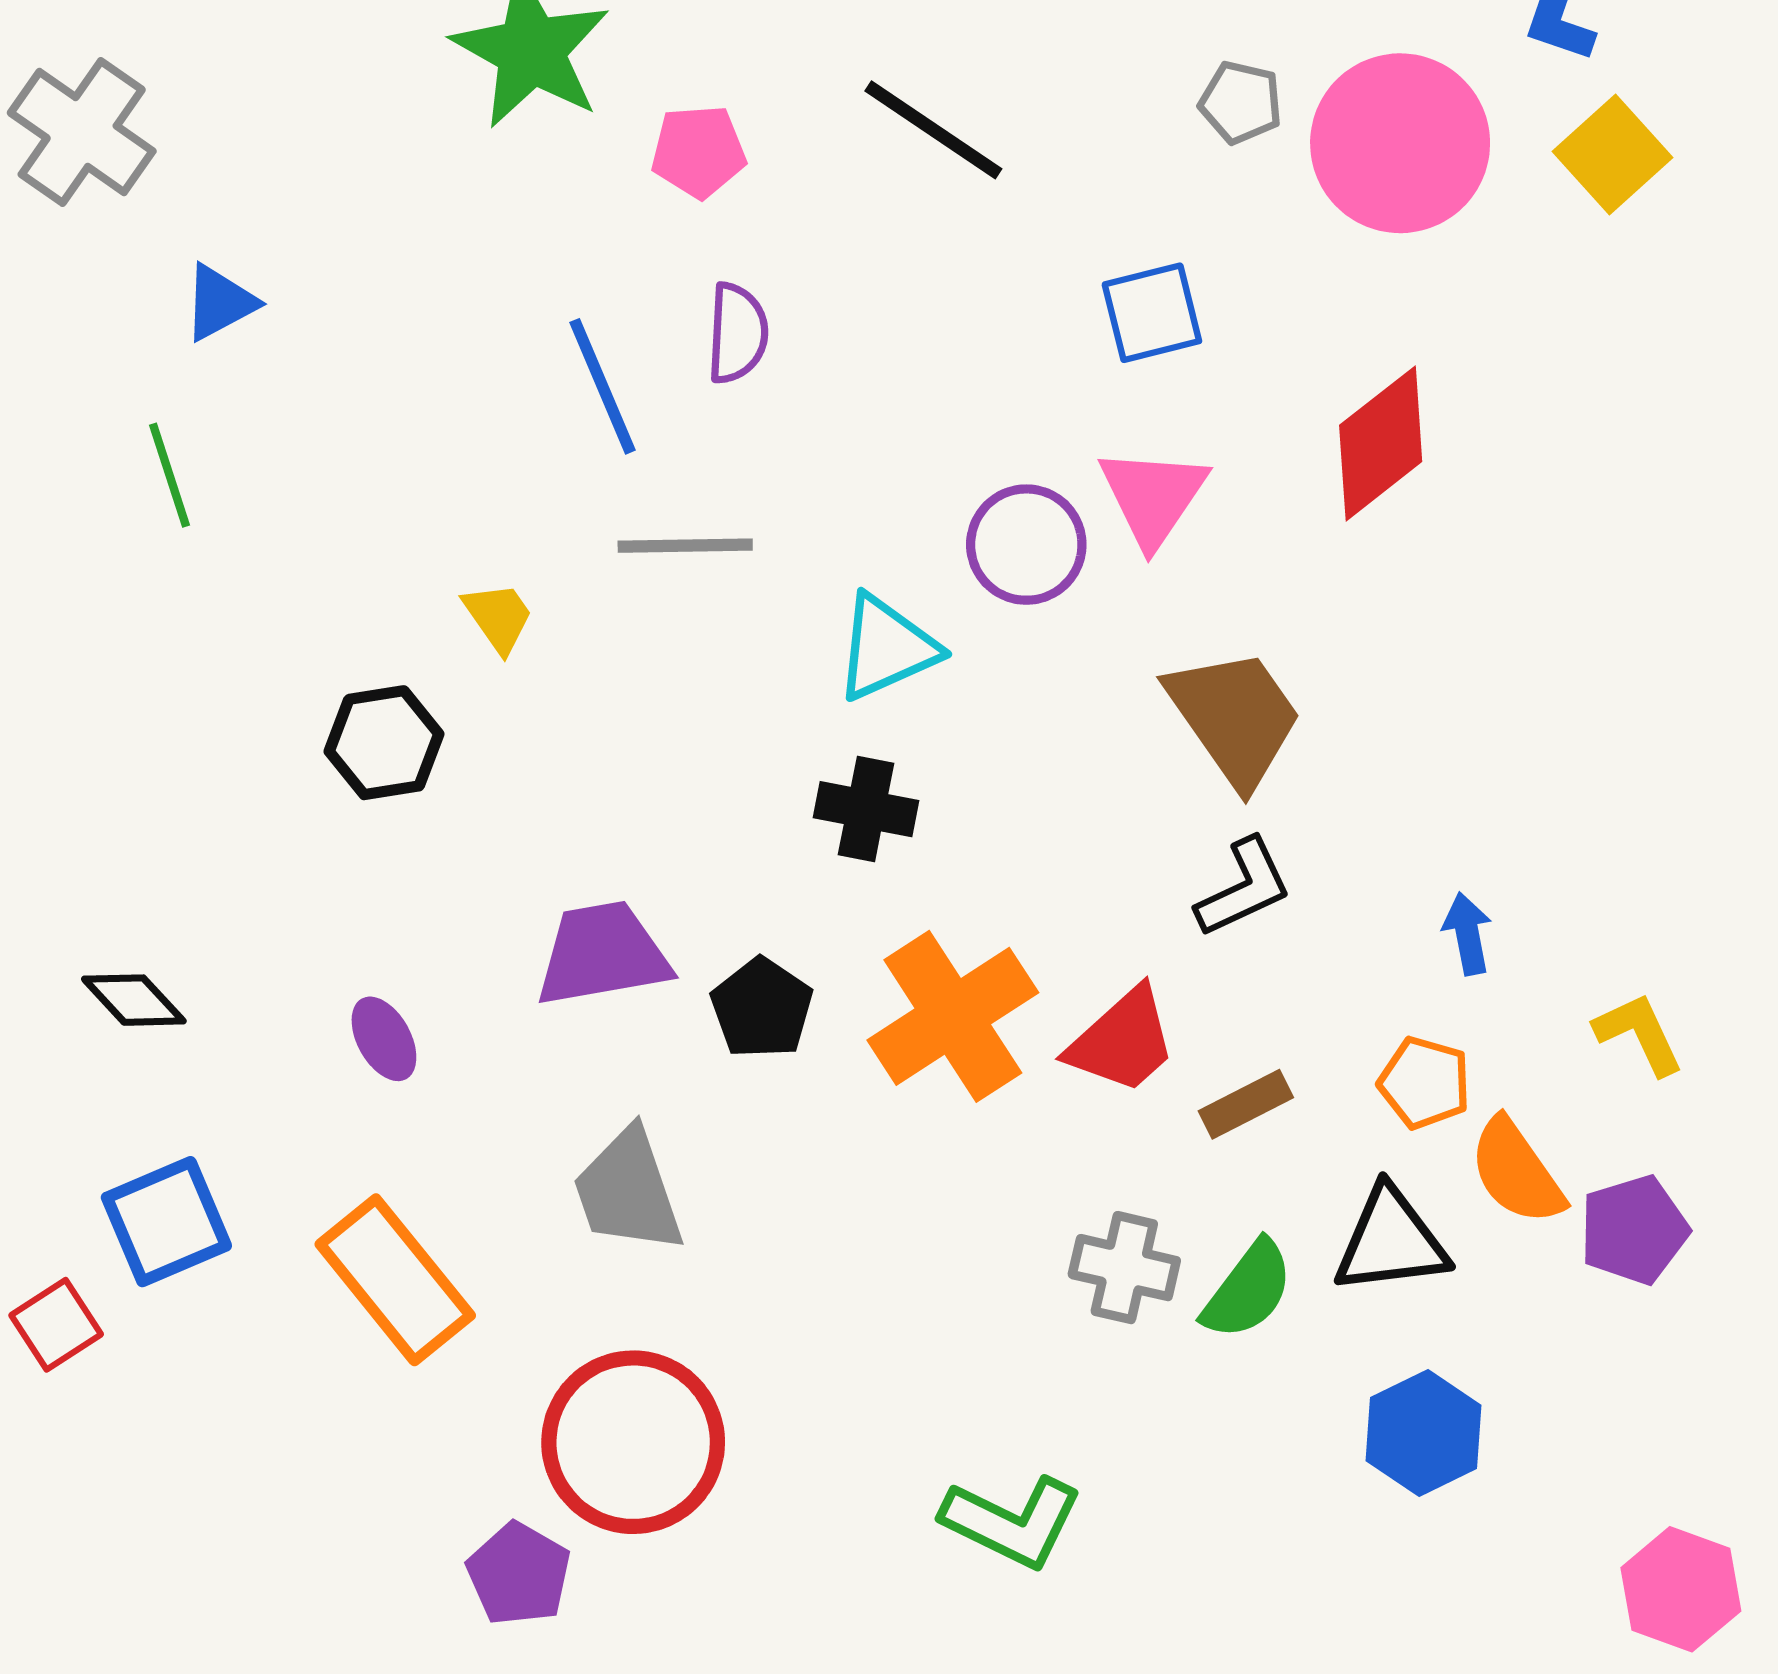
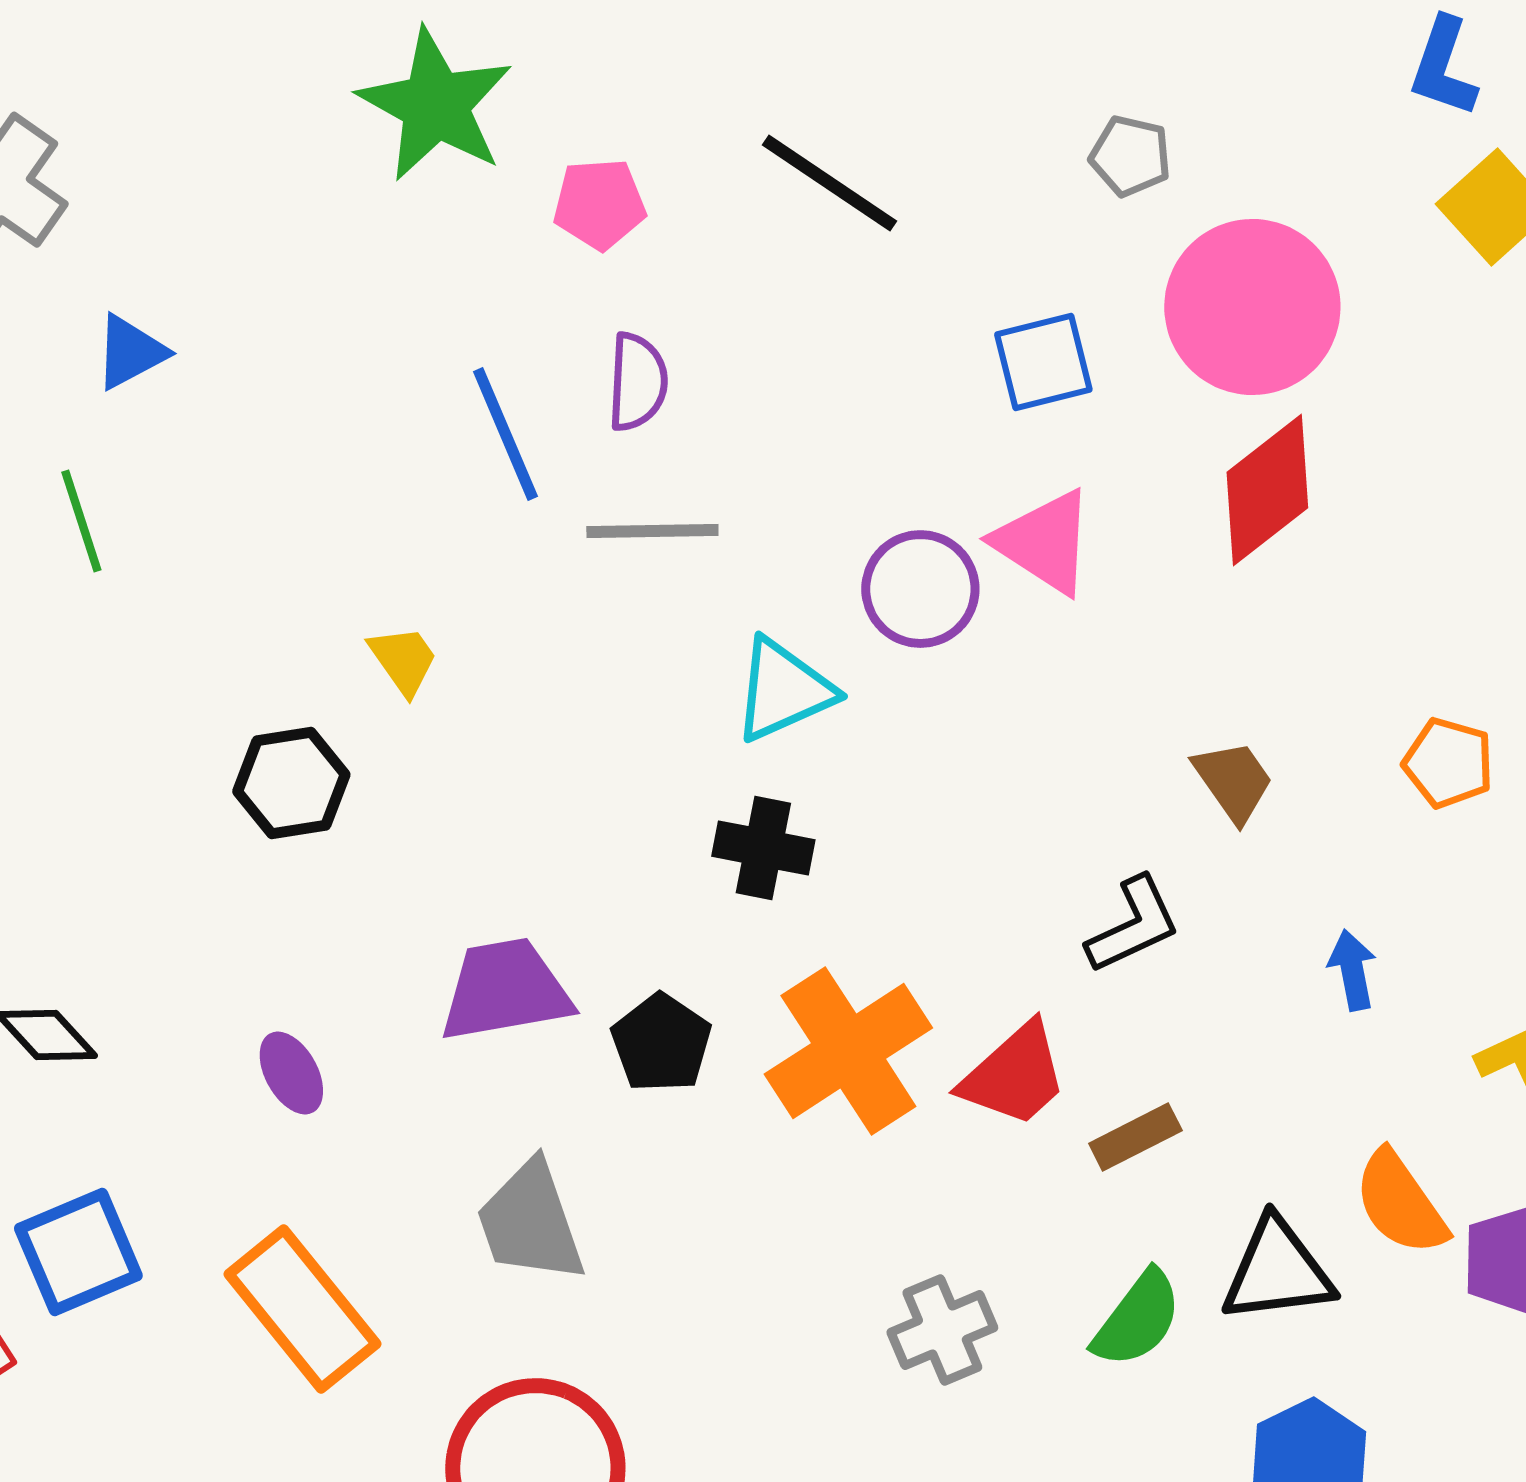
pink circle: (1400, 143) -> (1252, 307), moved
pink triangle: (1153, 497) -> (1044, 542), turned -31
gray line: (685, 546) -> (652, 531), moved
brown trapezoid: (1235, 717) -> (1233, 781), moved, size x0.6
orange pentagon: (1425, 1083) -> (1448, 763), moved
gray cross: (1124, 1268) -> (942, 1330), moved, turned -36

